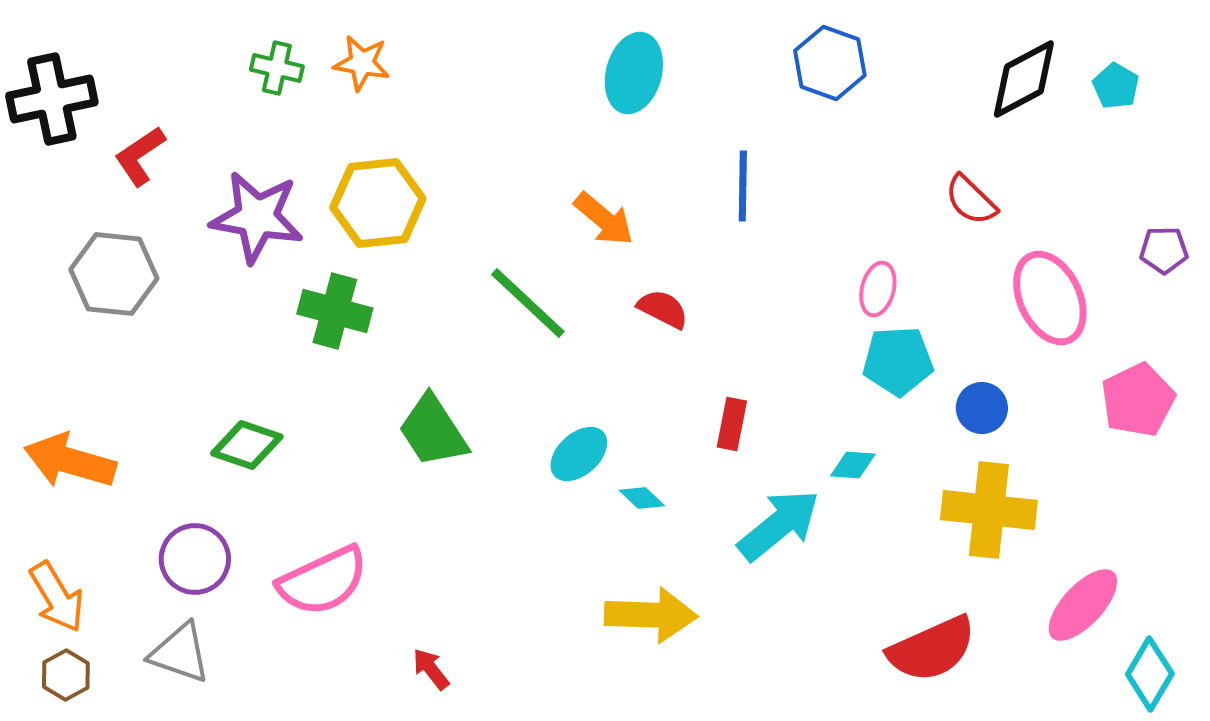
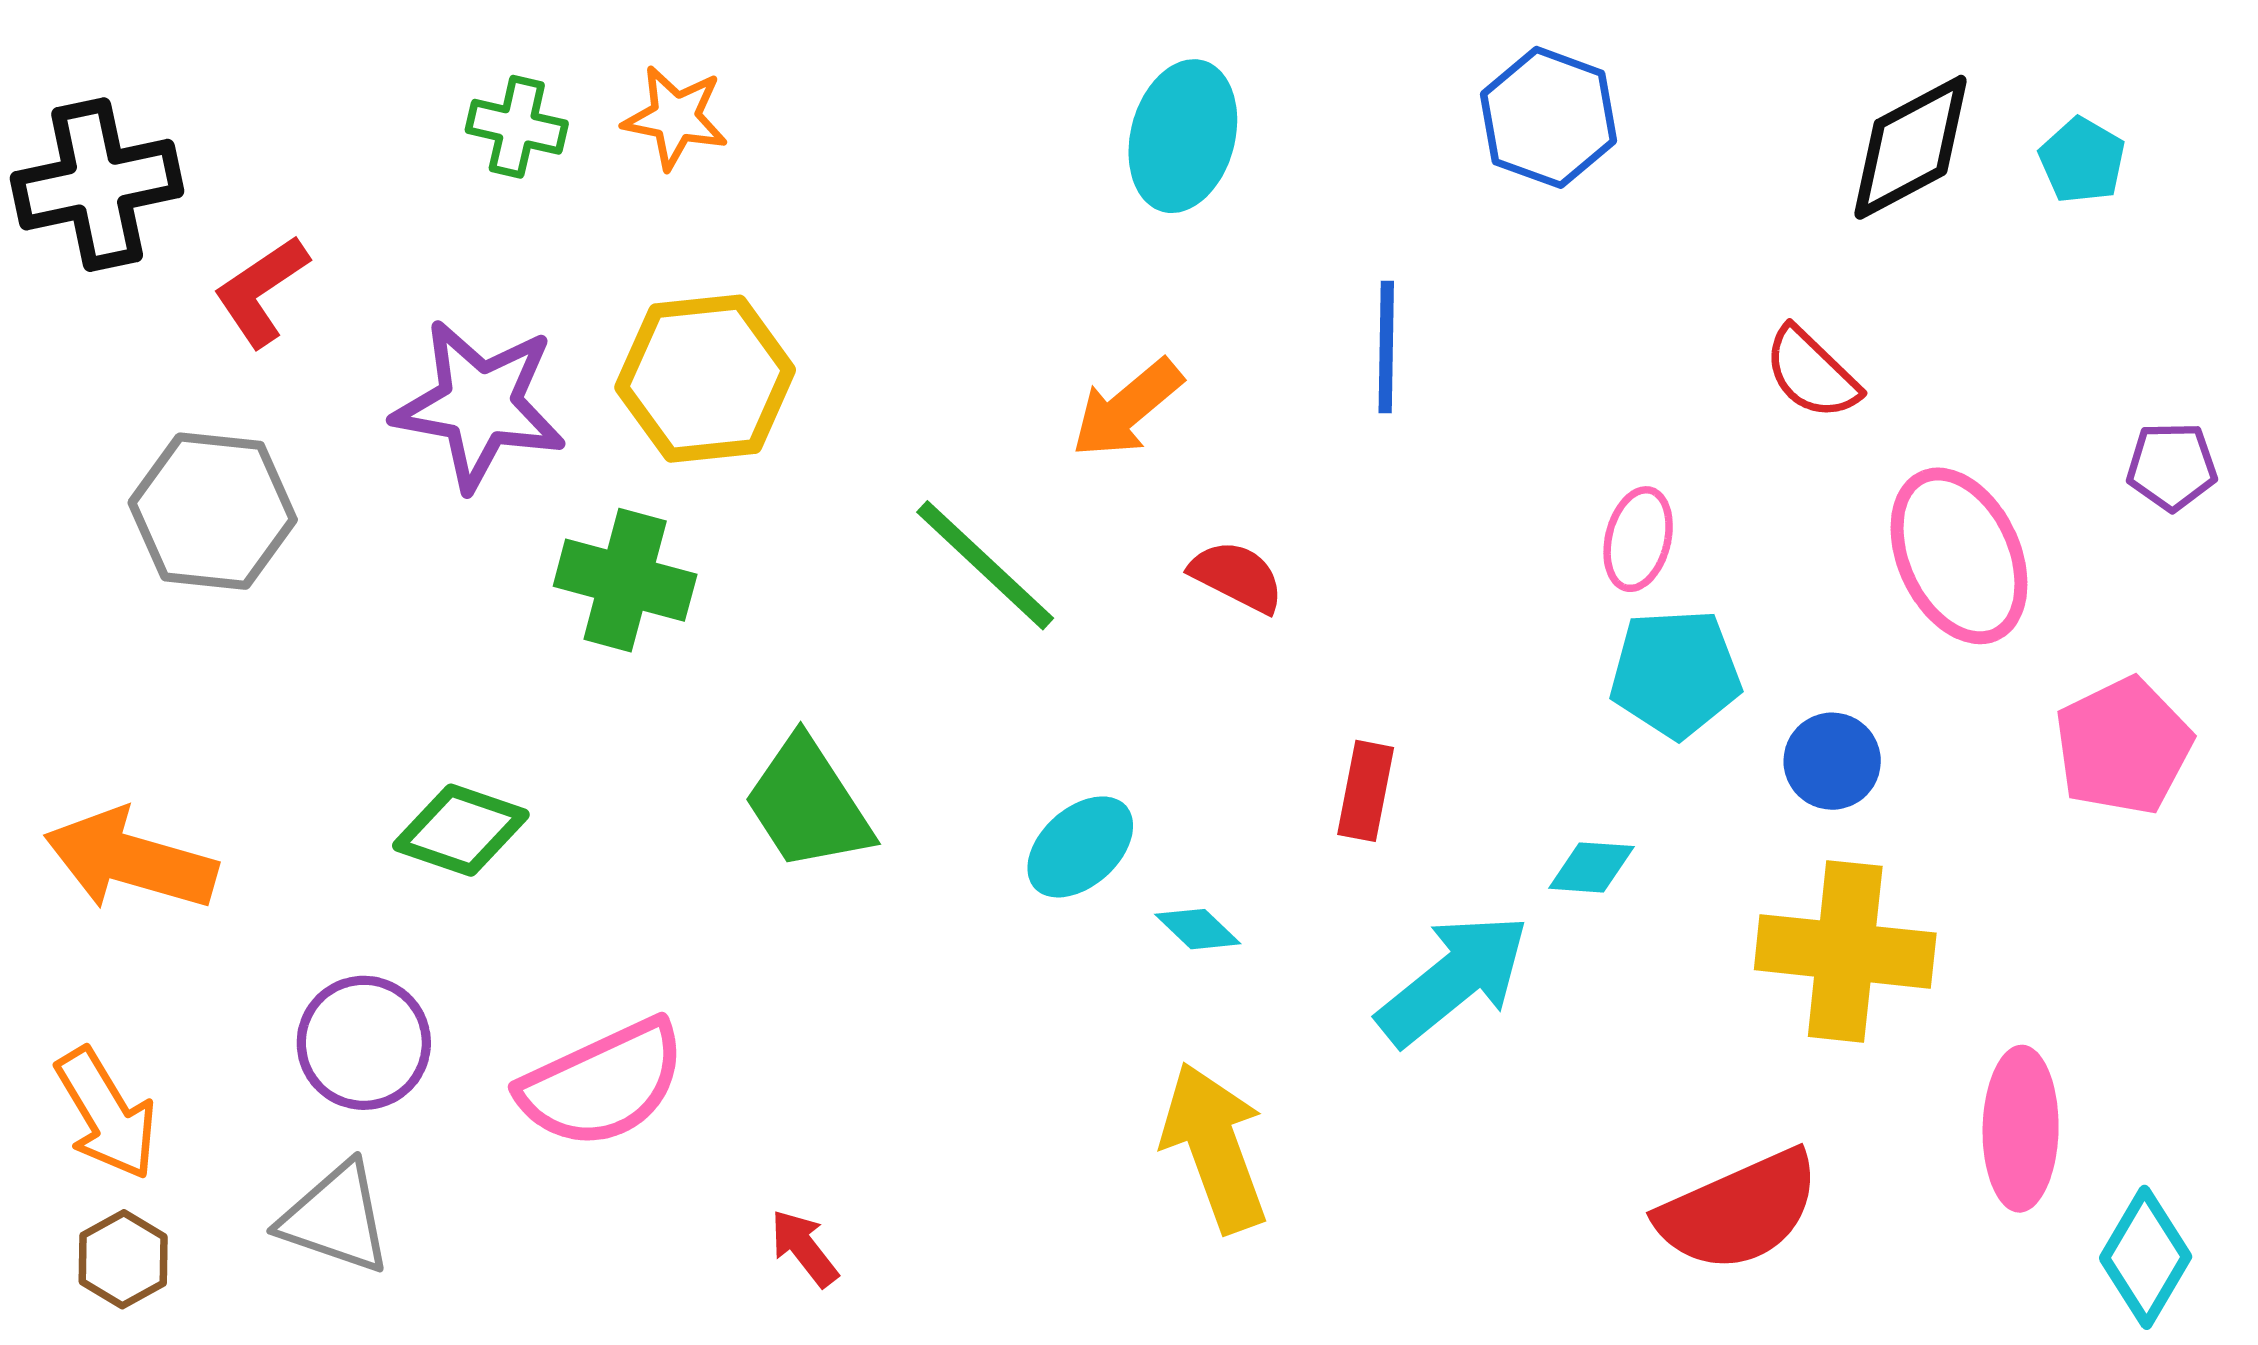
orange arrow: (604, 219) -> (1127, 409), turned 100
pink ellipse: (1083, 605) -> (2021, 1129), turned -42
yellow arrow: (651, 615) -> (1215, 1147), turned -112

